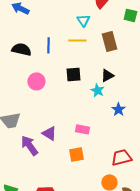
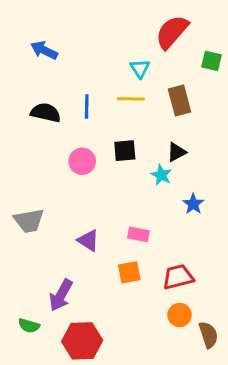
pink circle: (36, 81) -> (82, 161), moved
purple arrow: (29, 145) -> (61, 295), moved, turned -115
red trapezoid: (121, 157) -> (178, 277), moved

